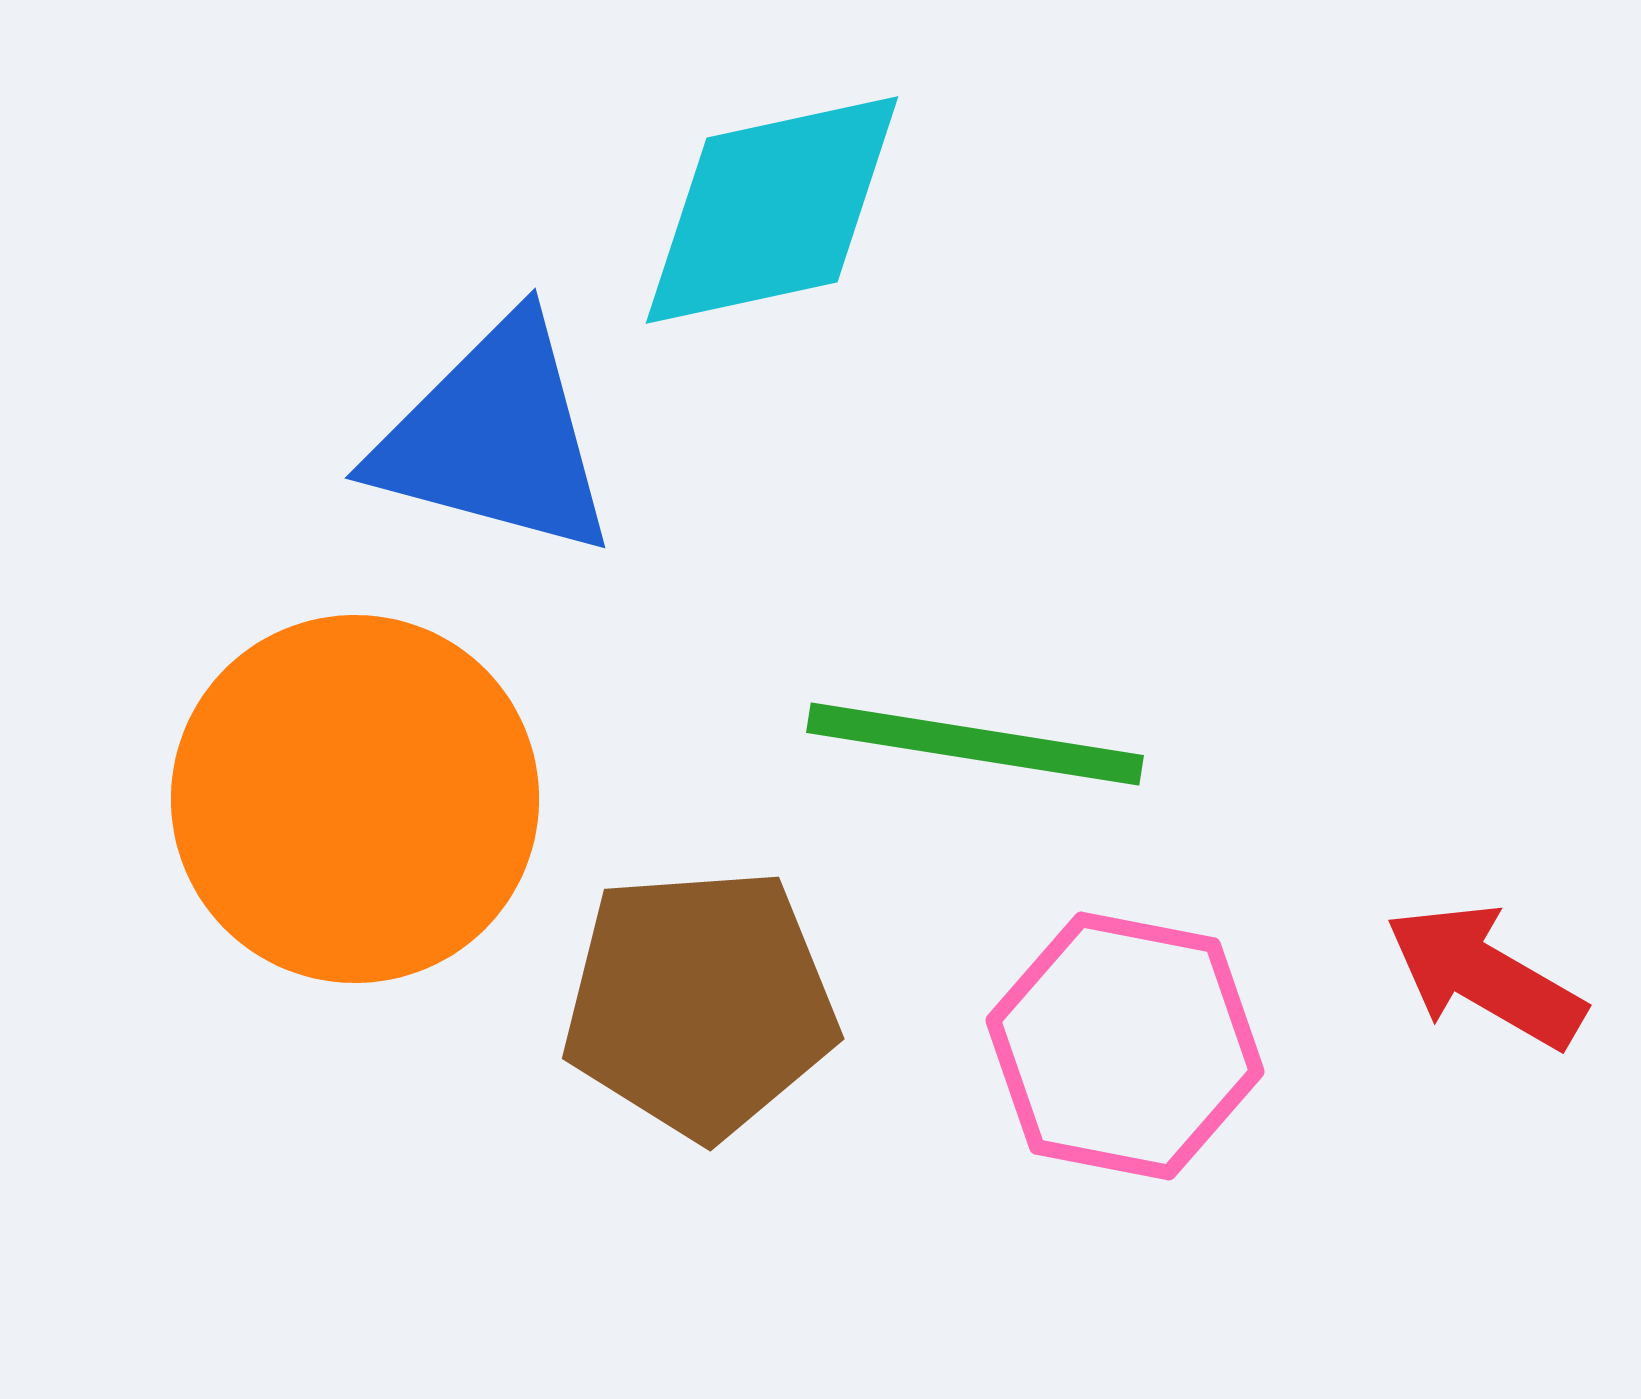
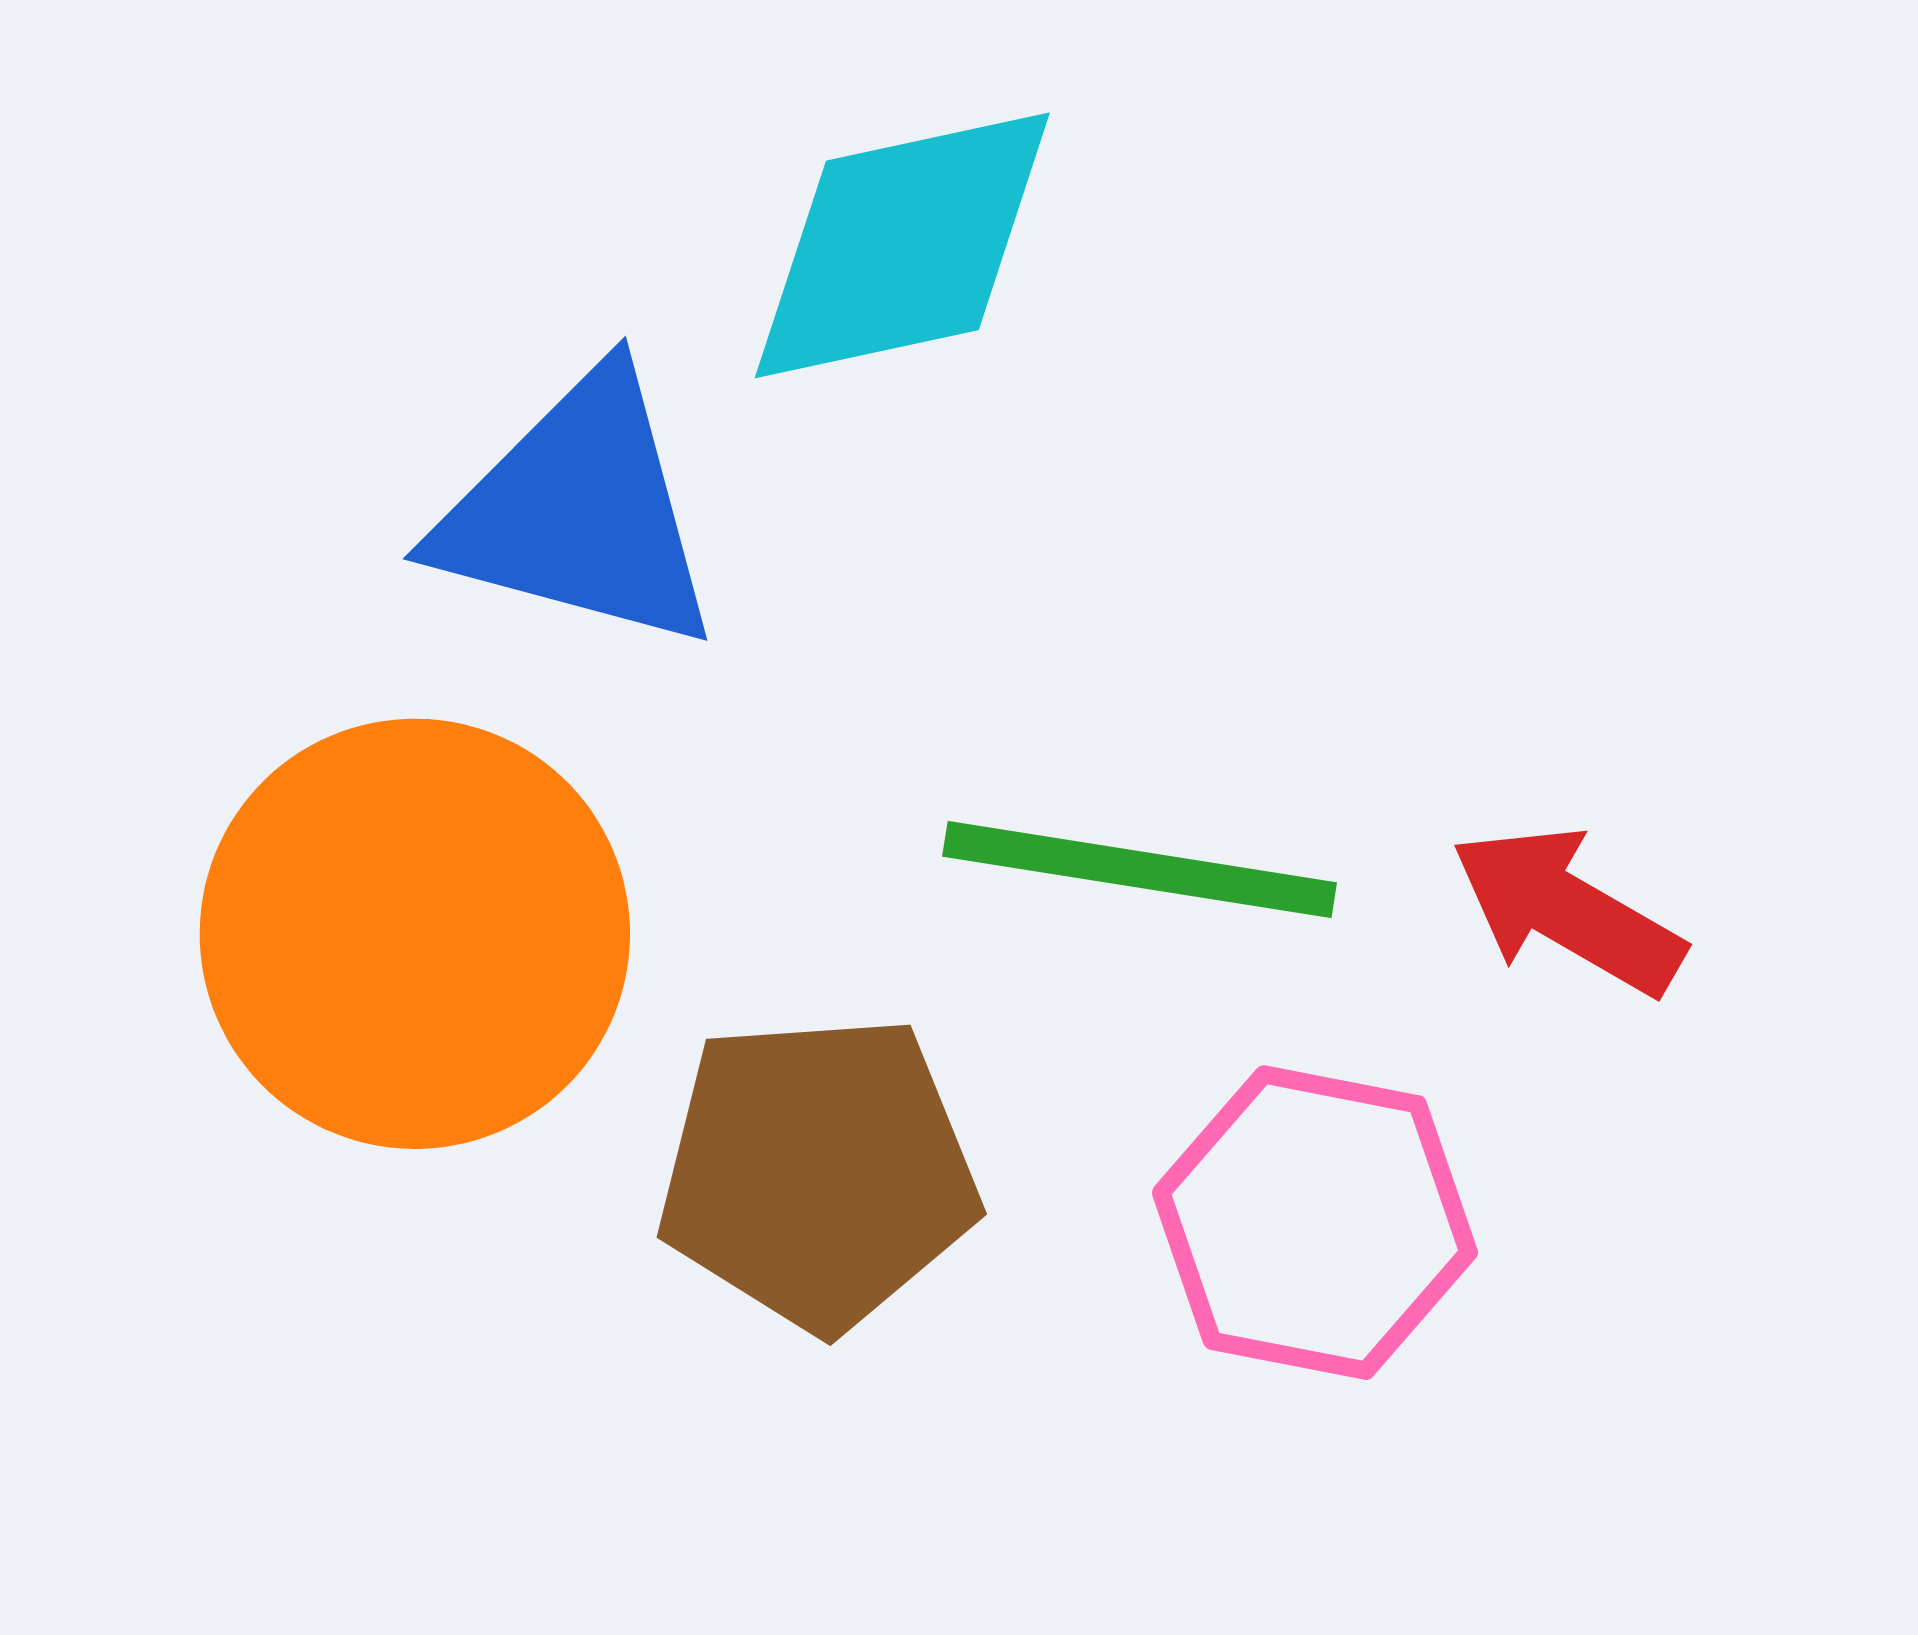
red arrow: (1485, 976) -> (1567, 910), moved

